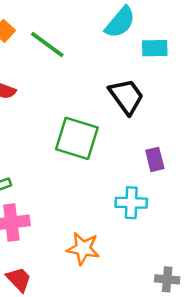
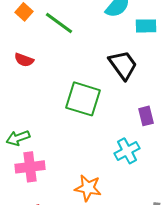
cyan cross: (131, 203) -> (127, 151), turned -30

